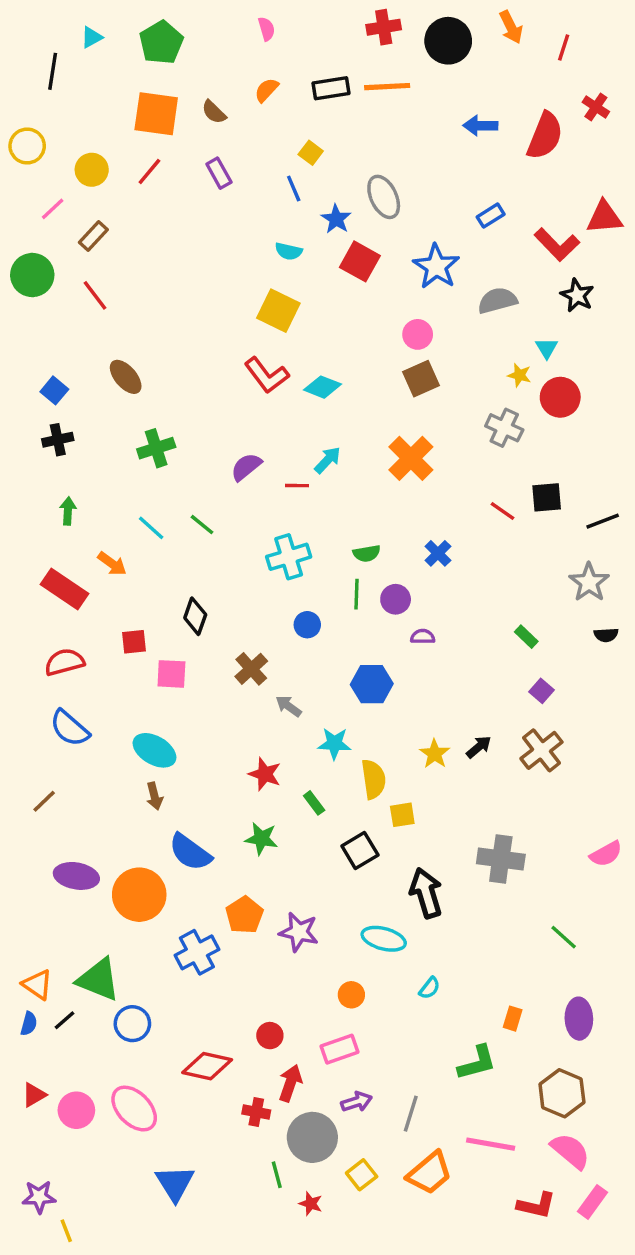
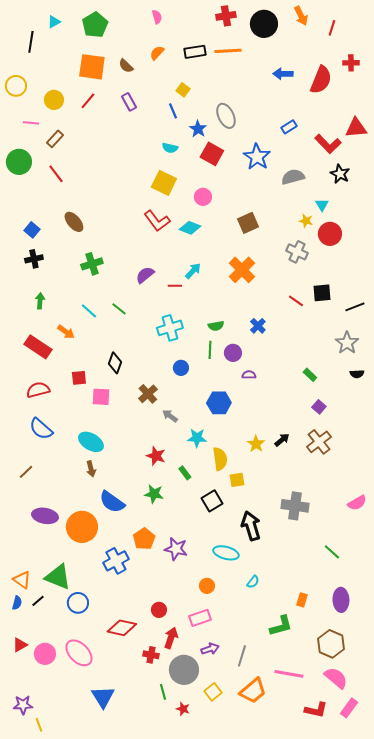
red cross: (596, 107) -> (351, 63), turned -35
pink line: (53, 209) -> (31, 123), turned 49
pink circle: (418, 334) -> (203, 197), moved

